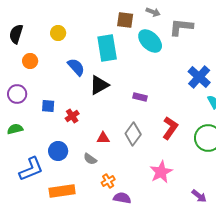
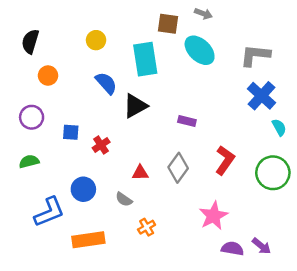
gray L-shape: (181, 27) -> (255, 55), moved
yellow circle: (58, 33) -> (96, 40), moved
purple semicircle: (122, 198) -> (232, 249), moved

